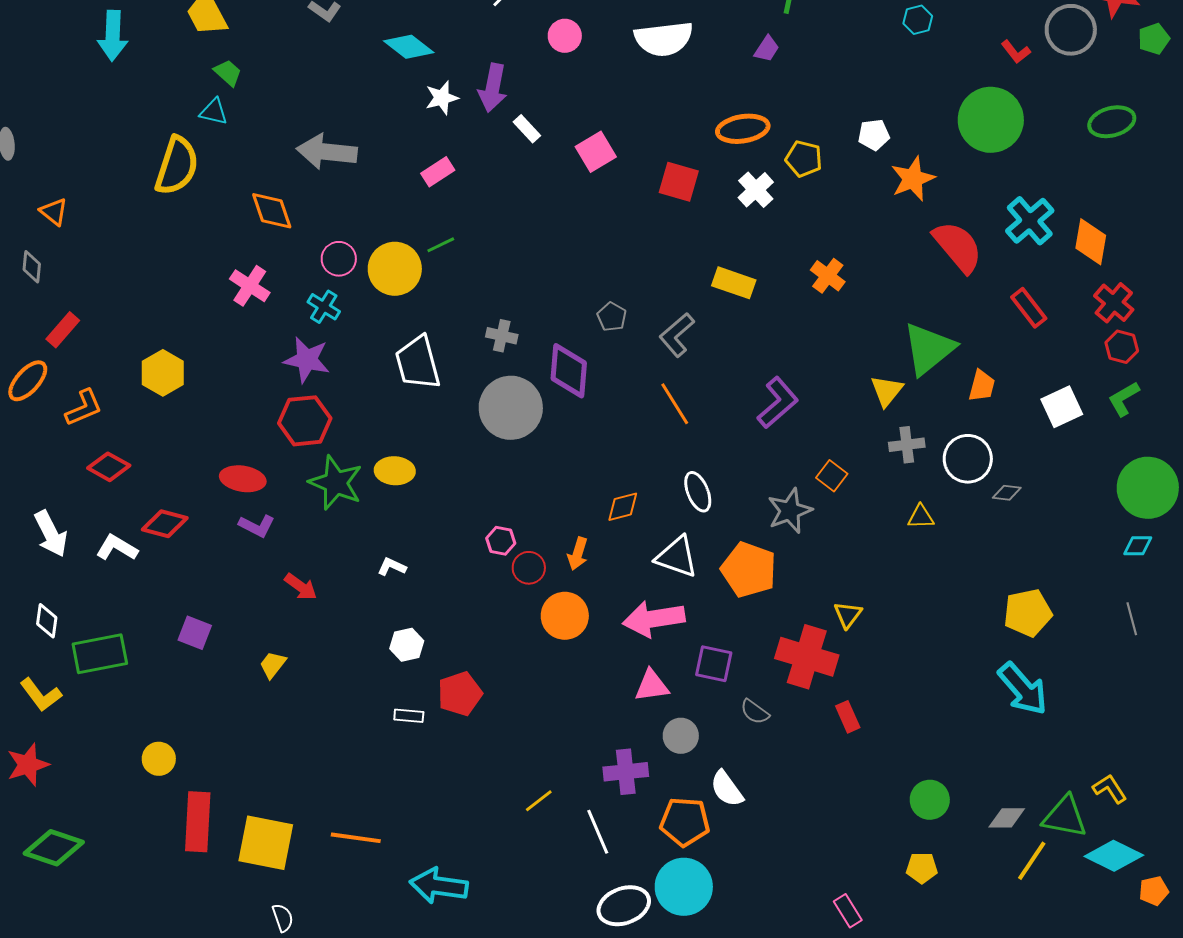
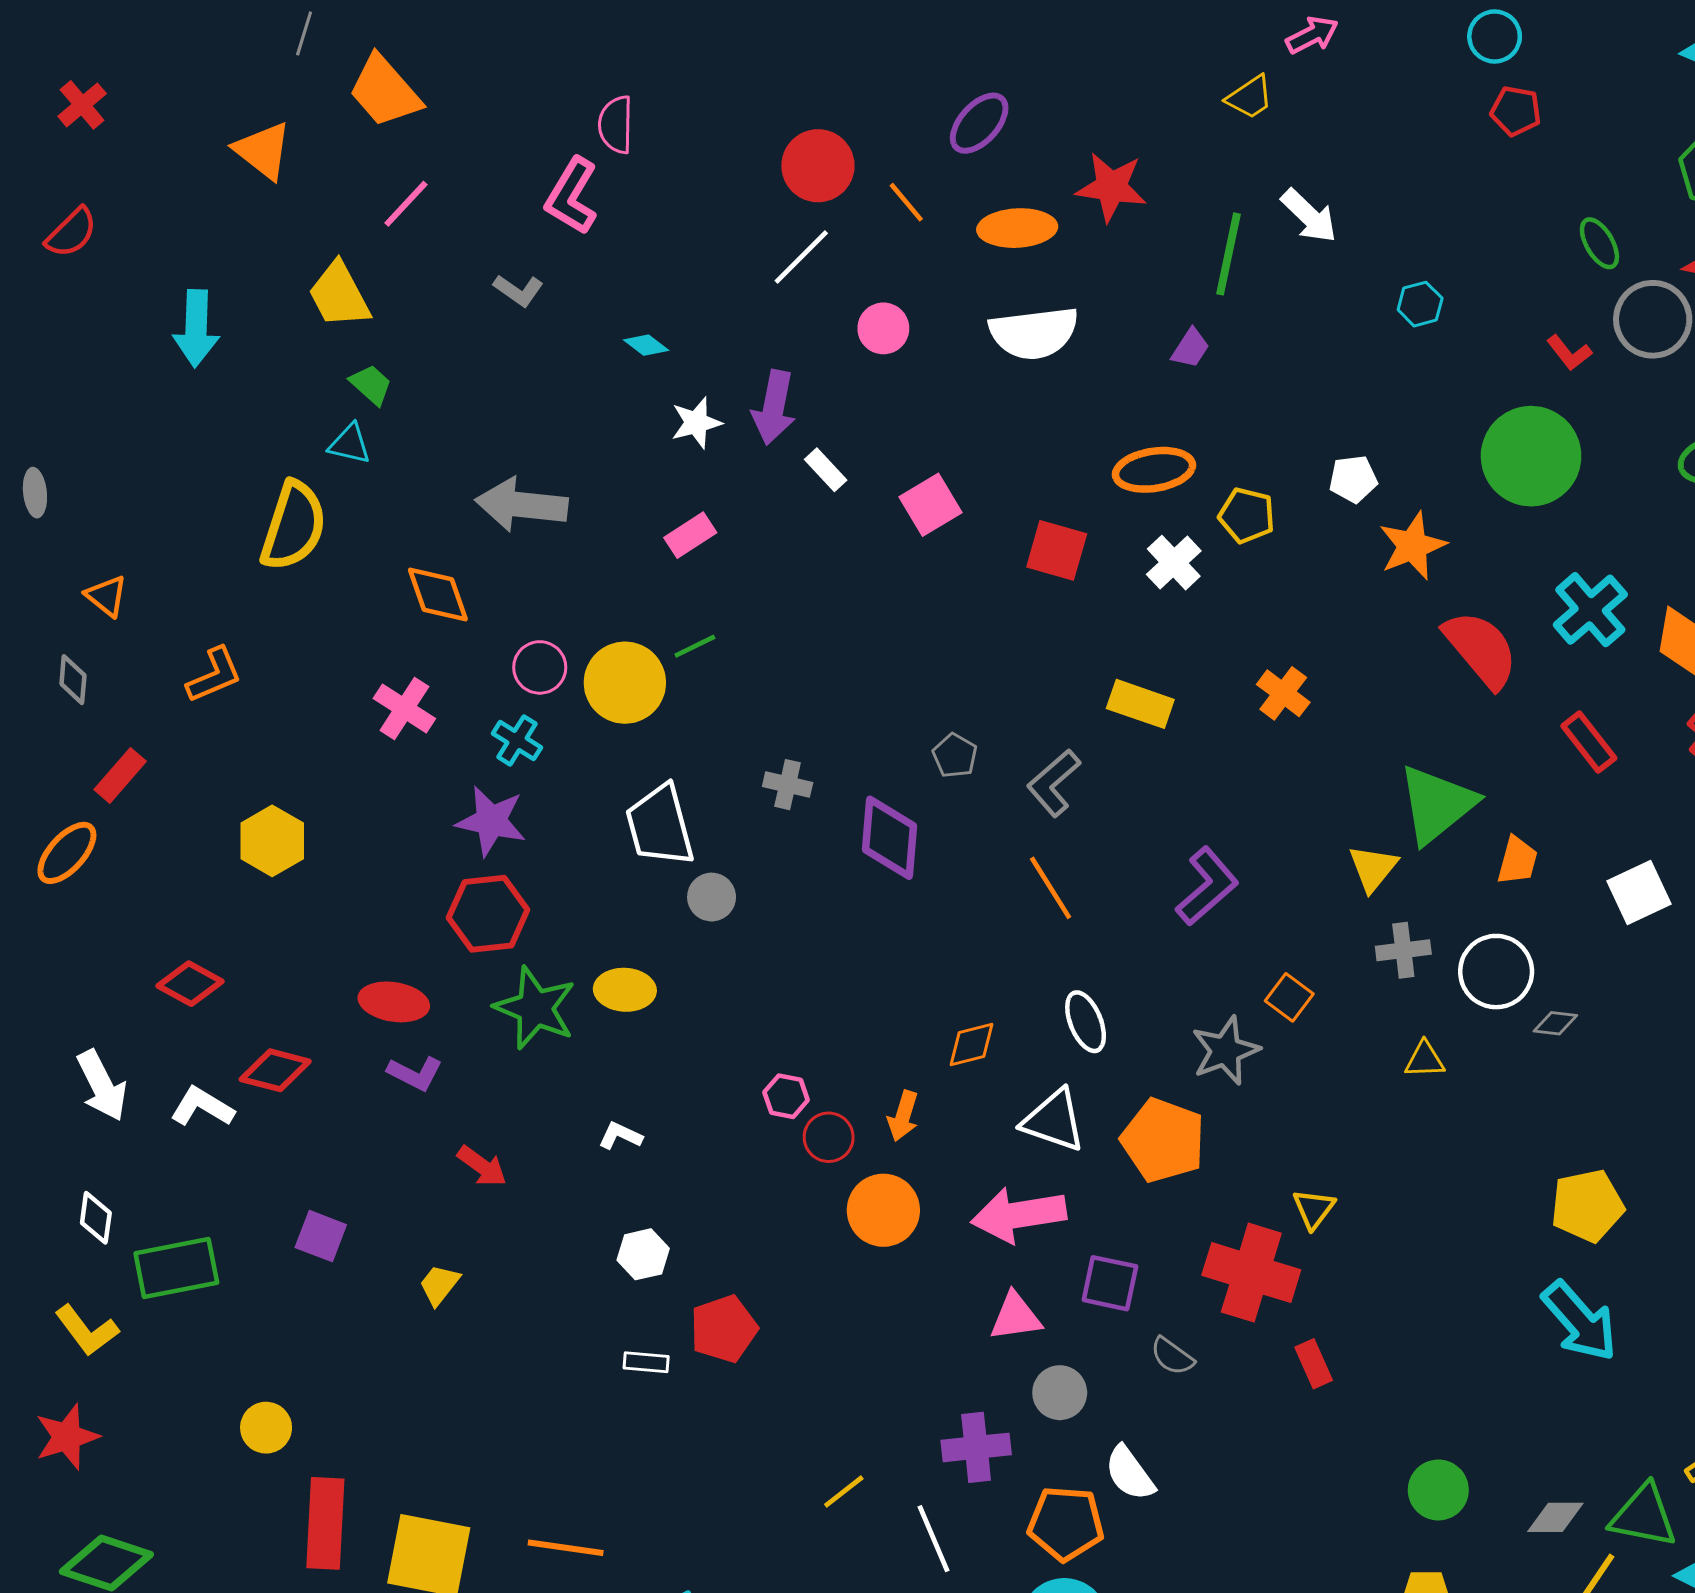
cyan diamond: (409, 47) -> (646, 345), size x0.6
orange L-shape: (84, 408) -> (214, 675), moved
gray circle: (511, 408) -> (712, 897), moved, size x0.5

